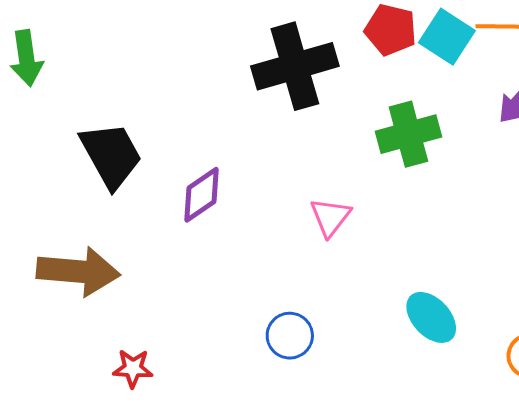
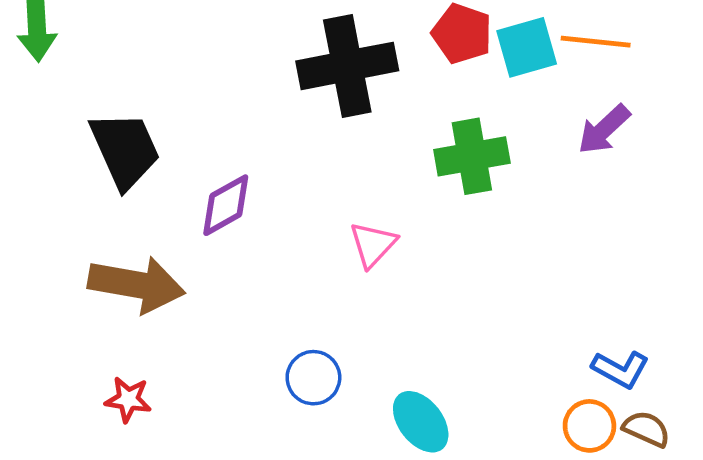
cyan square: (447, 37) -> (527, 47), turned 36
brown arrow: (78, 271) -> (137, 284), moved
cyan ellipse: (431, 317) -> (421, 422), moved

